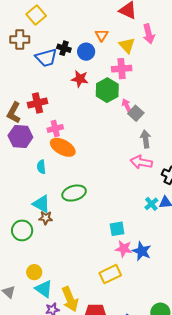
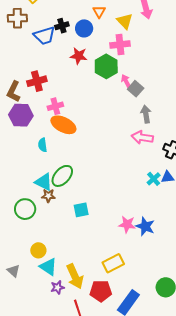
black cross: (64, 48) -> (62, 26), turned -32
green ellipse: (74, 193) -> (62, 176), moved, turned -30
cyan square: (117, 229) -> (81, 210), moved
yellow rectangle: (110, 274) -> (113, 263), moved

